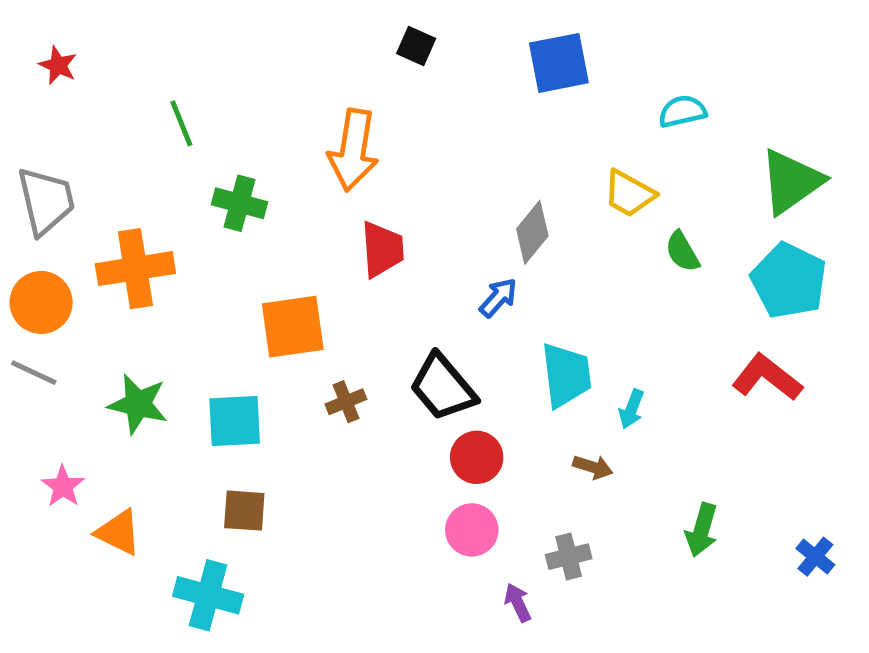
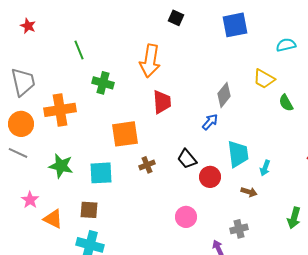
black trapezoid: (443, 387) -> (187, 159), size x0.7
red circle: (477, 457) -> (210, 177), moved
brown square: (244, 511) -> (89, 210), moved
pink circle: (472, 530) -> (186, 217), moved

